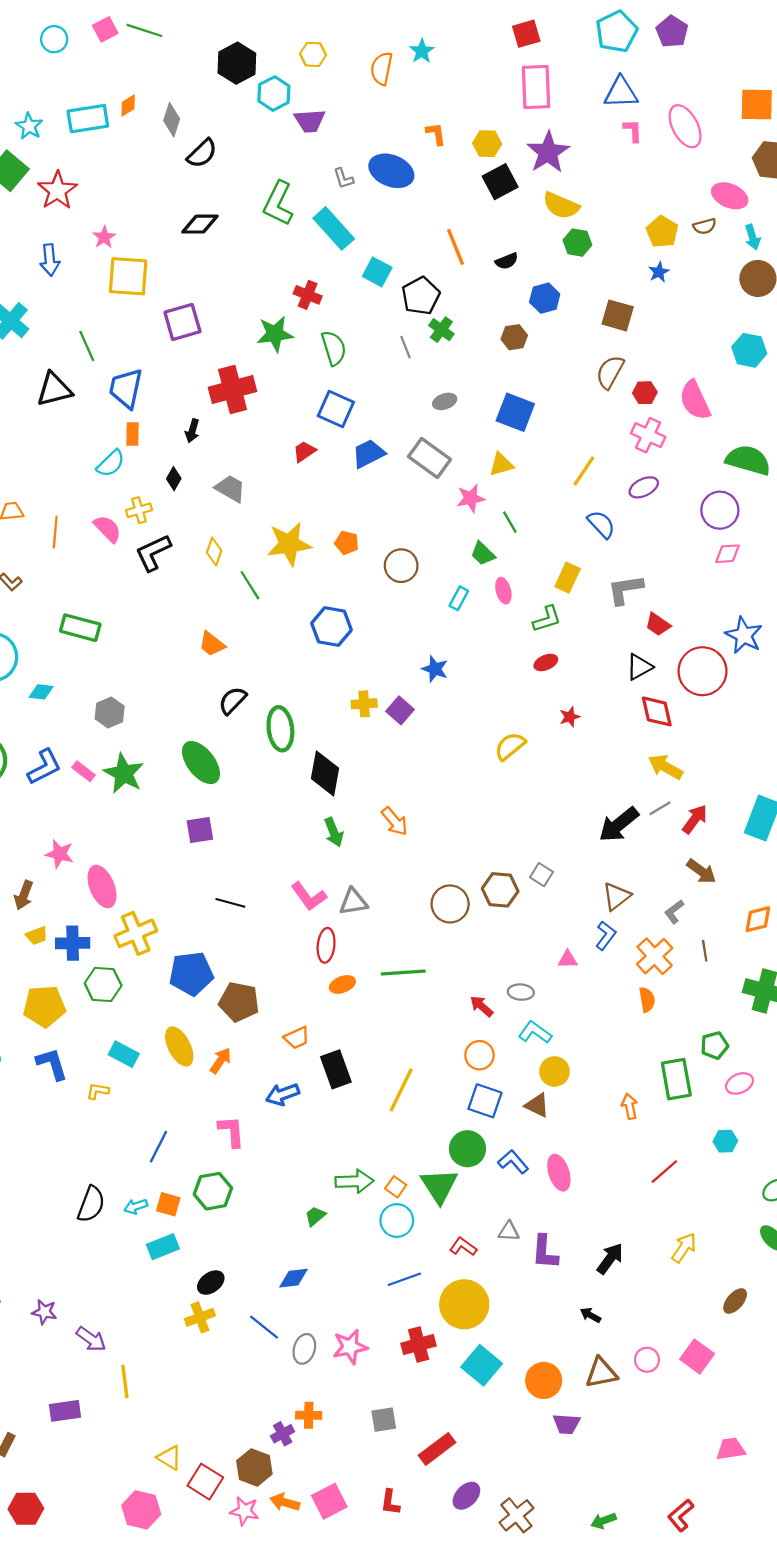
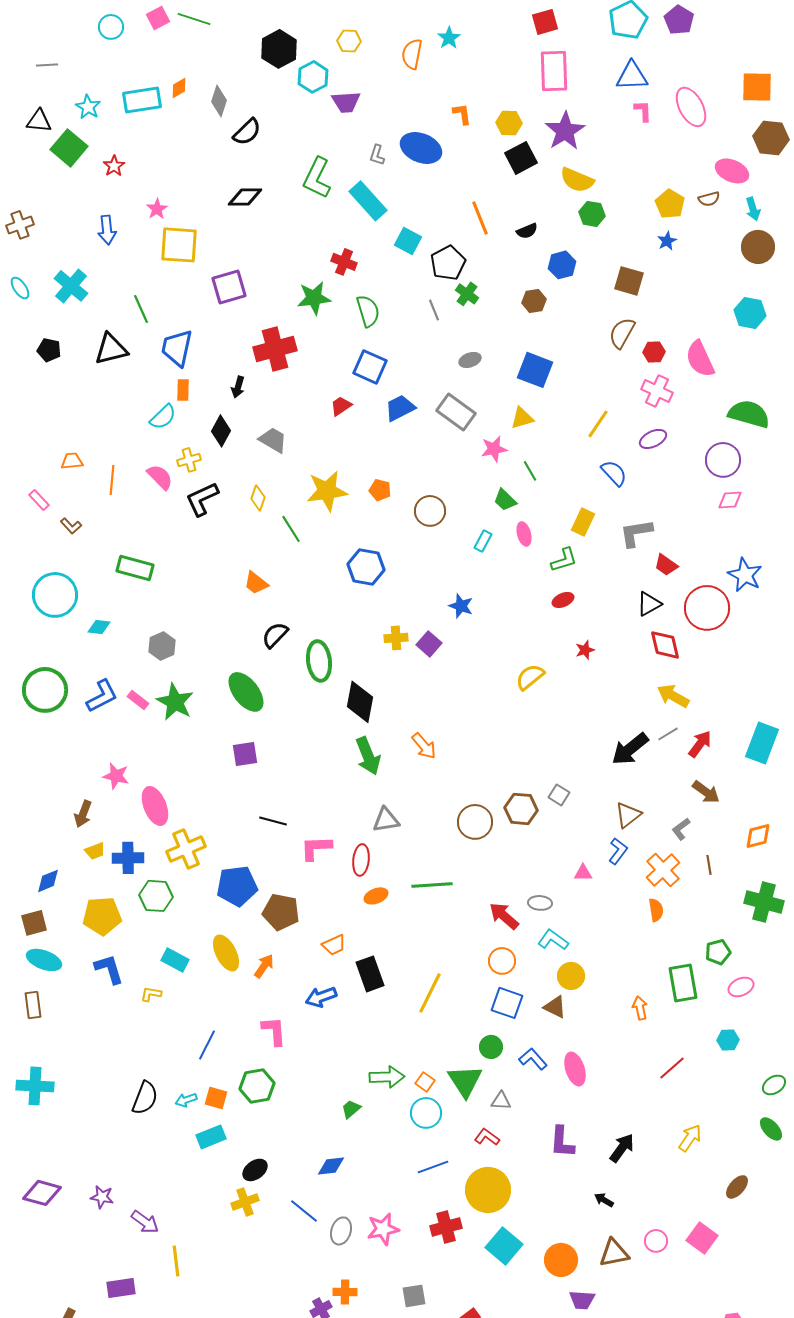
gray L-shape: (343, 178) -> (377, 155), turned 35
red star: (57, 190) -> (114, 166), size x0.6
black diamond: (174, 479) -> (221, 431), size x1.4
green arrow: (334, 832) -> (368, 756), size x1.4
pink L-shape: (309, 896) -> (316, 848), moved, turned 124
red arrow: (482, 1006) -> (504, 916), size x1.4
green circle: (467, 1149) -> (491, 1047), size x0.7
gray triangle: (509, 1231) -> (501, 1101), moved

